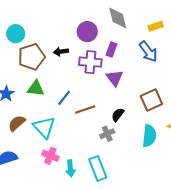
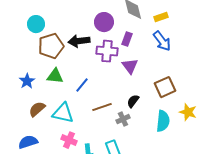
yellow rectangle: (156, 26) -> (161, 17), moved
black arrow: (61, 52) -> (79, 41), size x1.5
brown line: (85, 109) -> (102, 107), moved
cyan triangle: (44, 127) -> (63, 113), turned -35

